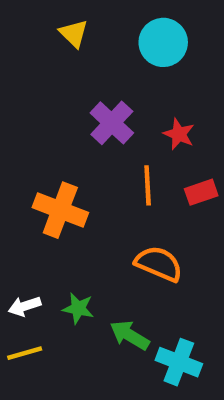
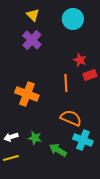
purple cross: (112, 123) -> (32, 40), moved
red rectangle: (201, 192) -> (90, 75), moved
cyan cross: (179, 362) -> (83, 140), moved

